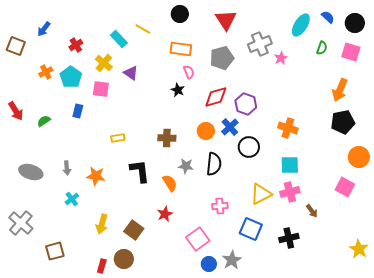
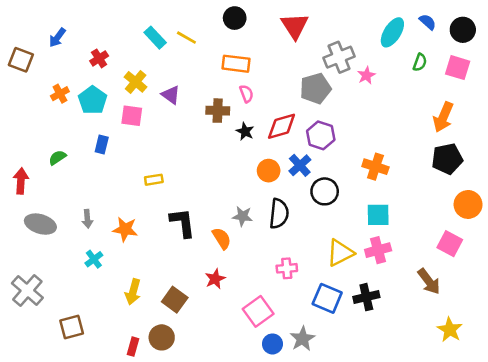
cyan rectangle: (119, 39) -> (155, 38), moved
gray pentagon: (222, 58) -> (315, 88), moved
black star: (178, 90) -> (245, 131), moved
red arrow: (16, 111) -> (21, 181), moved, turned -144
brown cross: (167, 138) -> (218, 111), moved
brown arrow: (312, 211) -> (429, 281), moved, size x1.5
black cross: (289, 238) -> (366, 297), moved
yellow star: (359, 249) -> (450, 330), moved

